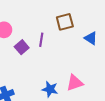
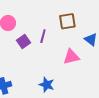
pink triangle: (75, 83) -> (71, 57), moved

